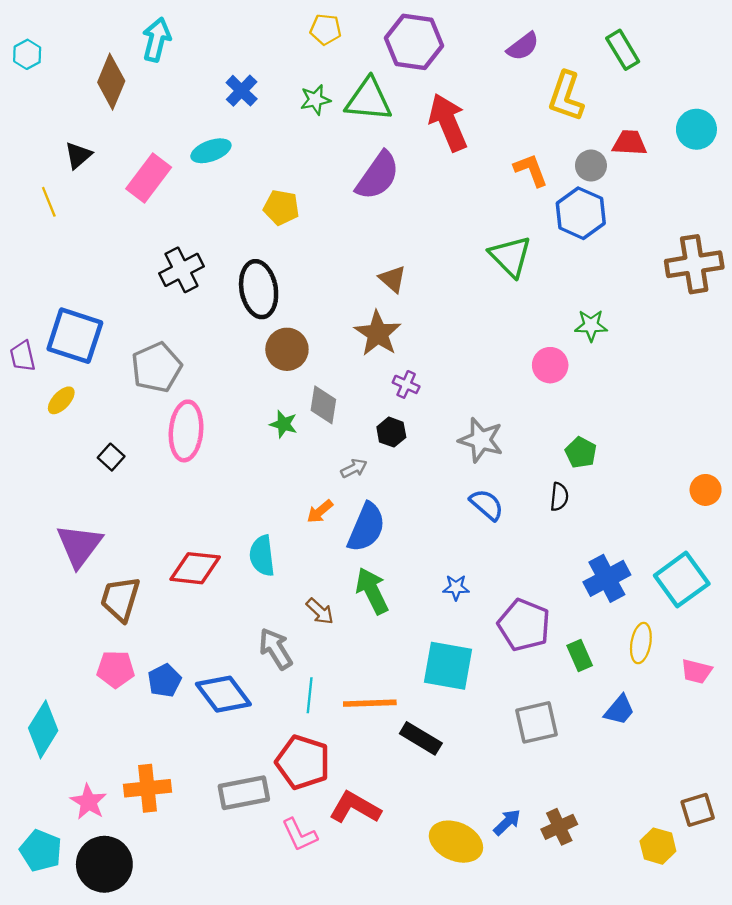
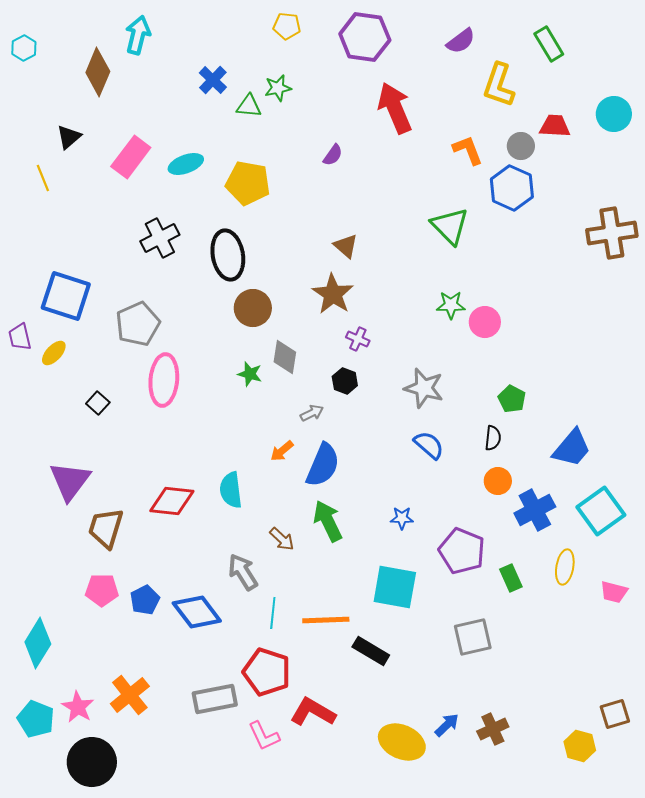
green triangle: (369, 100) -> (249, 106), moved, size x0.6
cyan ellipse: (211, 151) -> (186, 164), moved
purple semicircle: (378, 176) -> (333, 155), size x0.5
yellow pentagon: (281, 207) -> (248, 183), size x1.4
green star: (591, 325) -> (451, 305), moved
purple trapezoid: (23, 356) -> (20, 337), moved
orange circle: (706, 490) -> (498, 481), moved
blue trapezoid: (619, 710) -> (572, 448), moved, size x1.4
orange cross: (147, 788) -> (130, 695), turned -33
cyan pentagon: (41, 851) -> (36, 719), moved

